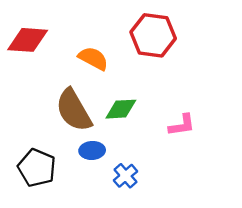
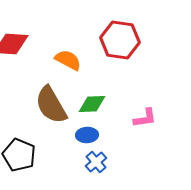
blue ellipse: (92, 150) -> (87, 135), moved

